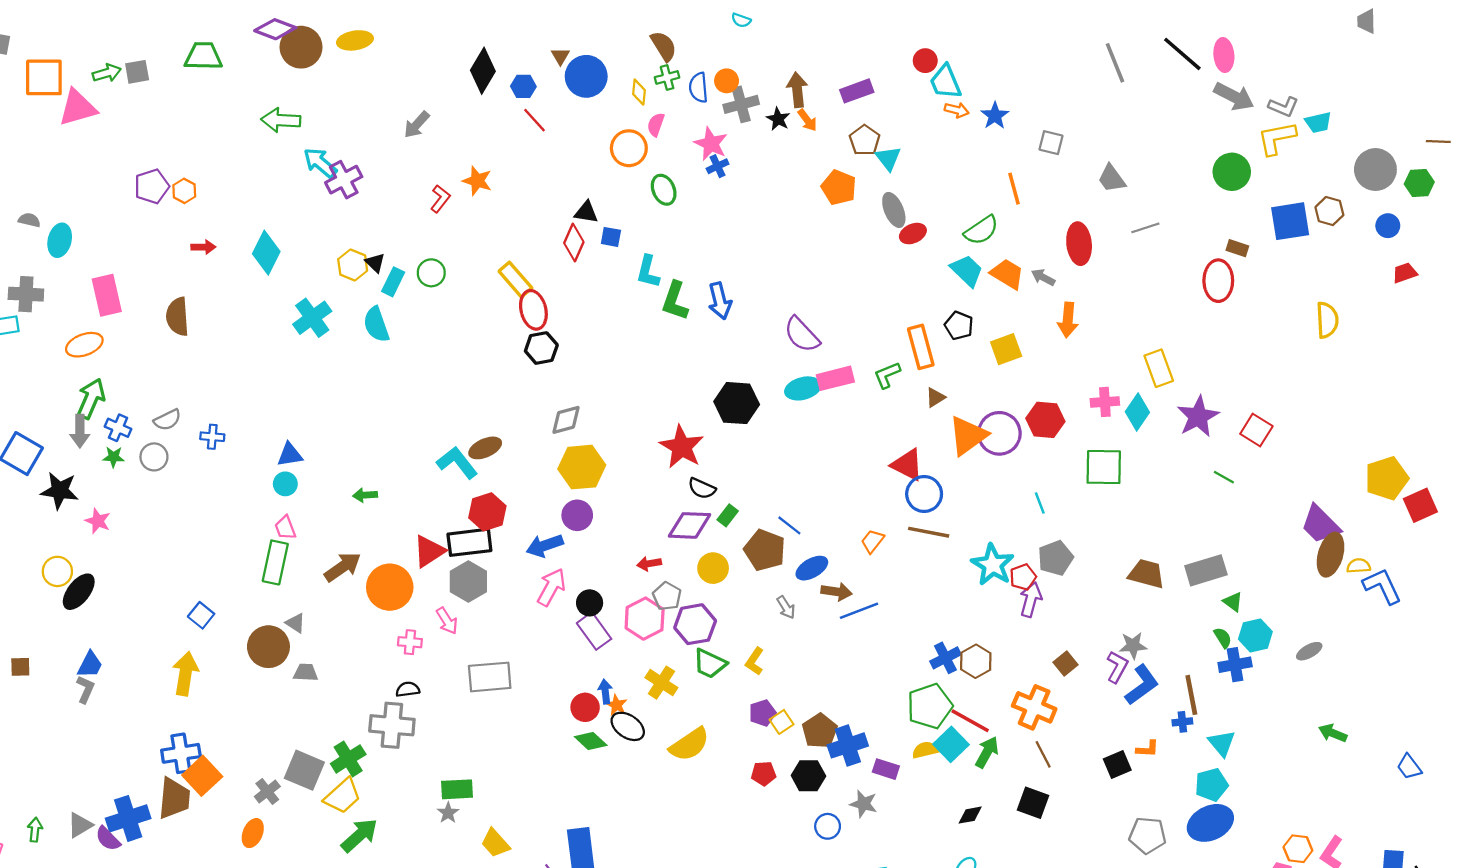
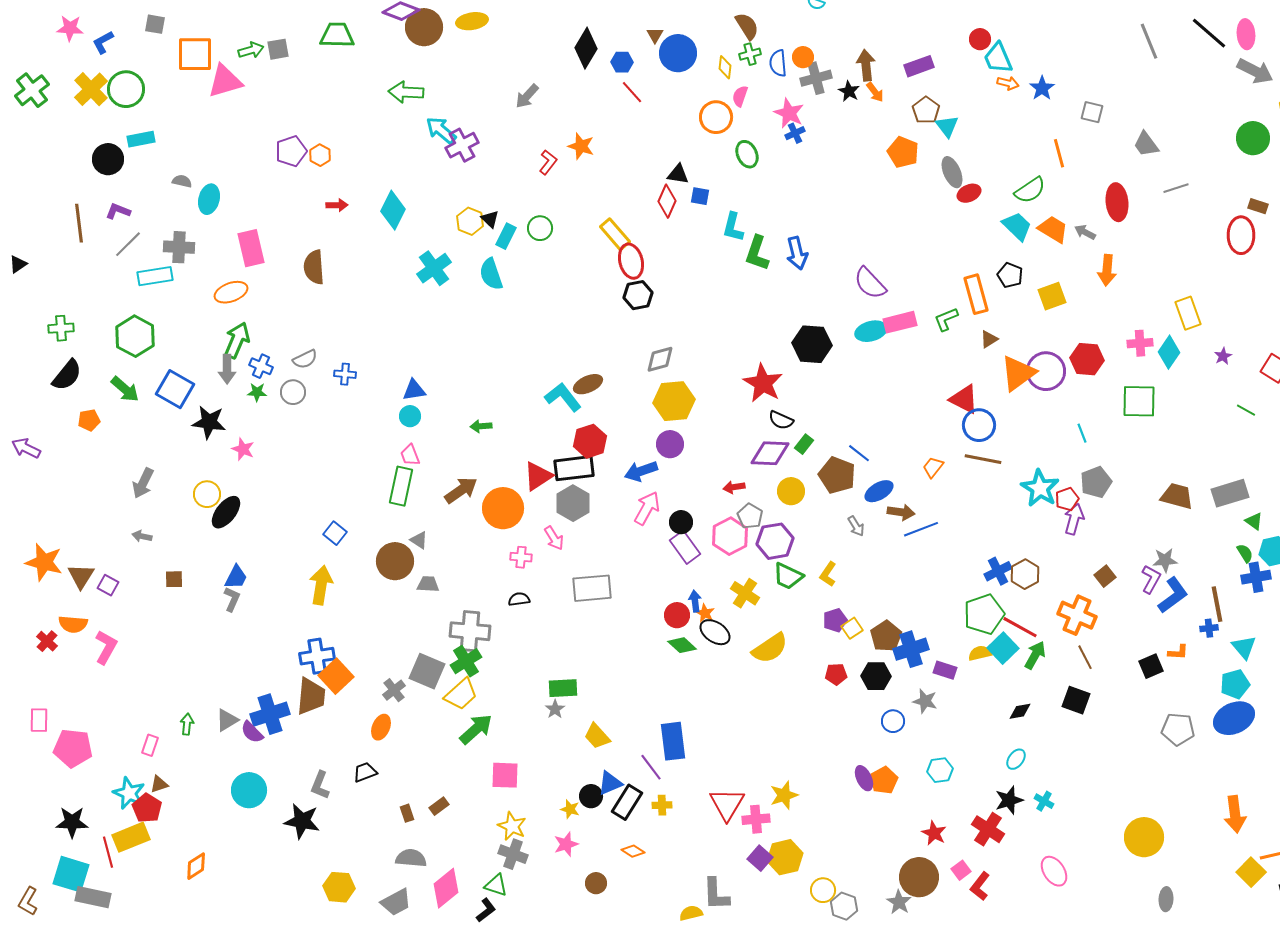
purple star: (1198, 417) -> (1223, 356), size x0.5
gray cross: (392, 725) -> (470, 631), moved

